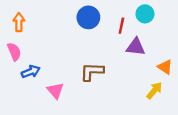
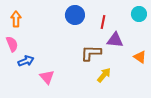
cyan circle: (145, 14) -> (139, 14), moved
brown L-shape: (92, 72) -> (91, 53), moved
yellow arrow: (154, 91) -> (104, 75), moved

